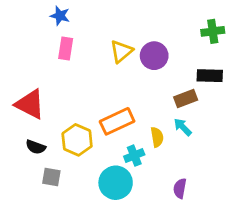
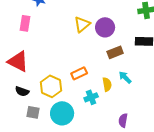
pink rectangle: (66, 49) -> (25, 23), moved
brown rectangle: (186, 98) -> (115, 52), moved
orange rectangle: (117, 121) -> (79, 73), size x0.7
cyan circle: (116, 183) -> (62, 113), moved

